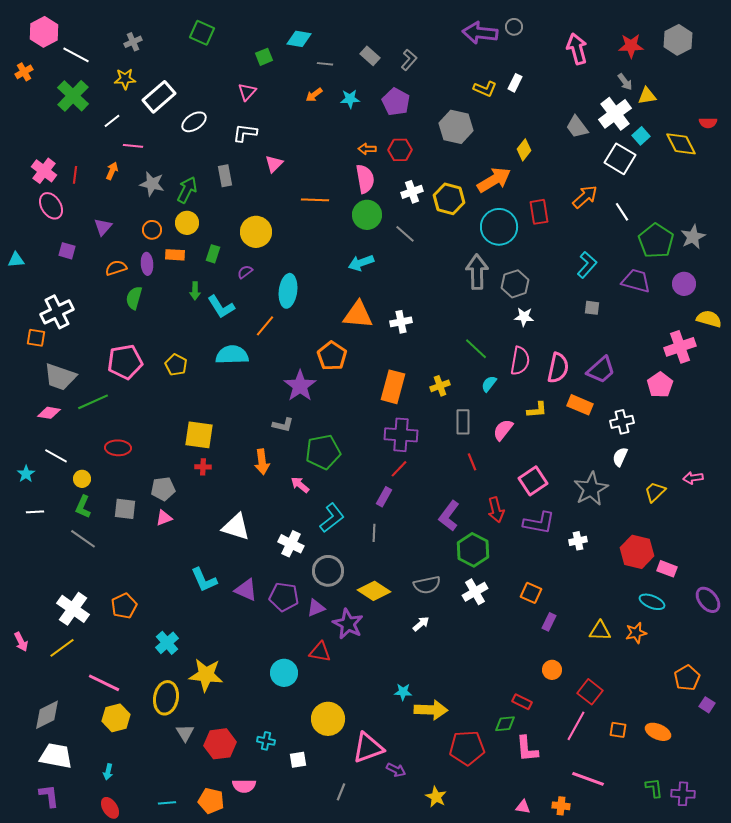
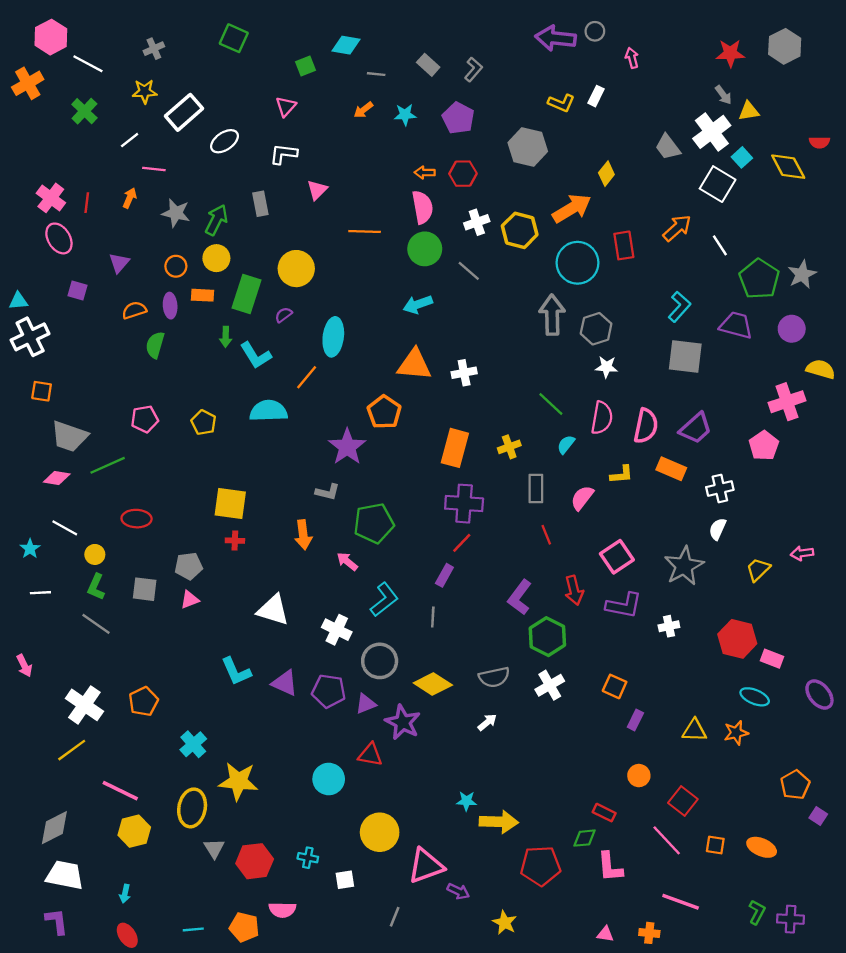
pink arrow: (577, 49) -> (632, 58), moved, size x0.6
orange cross: (24, 72) -> (28, 83), size x1.5
green cross: (73, 96) -> (84, 111), size x0.7
green rectangle: (213, 254) -> (246, 294), size x1.8
gray square: (592, 308) -> (685, 357), size x2.0
white cross: (57, 312) -> (30, 337), moved
pink pentagon: (125, 362) -> (145, 419), size x0.7
pink arrow: (21, 642) -> (24, 666), moved
pink line: (576, 726) -> (667, 840), turned -72
green L-shape: (654, 788) -> (757, 912), turned 35

